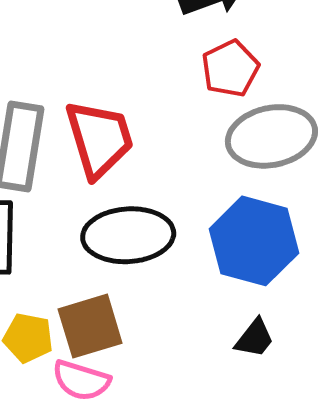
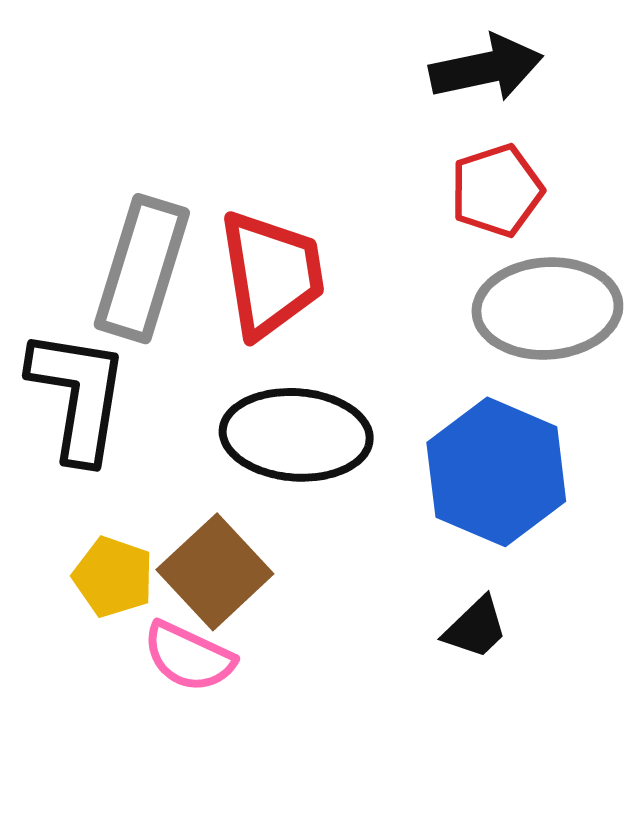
brown square: (90, 326) -> (215, 572), turned -34

